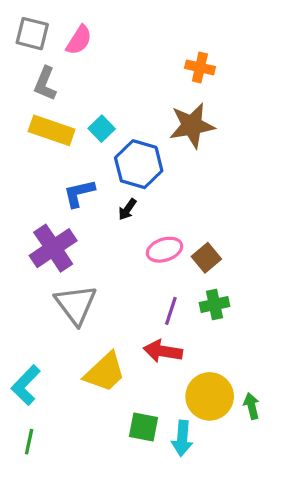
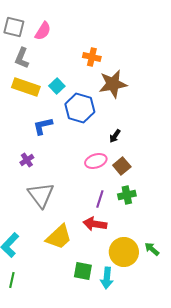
orange cross: (200, 67) -> (92, 57), moved
black arrow: (127, 209) -> (115, 136), moved
purple cross: (53, 248) -> (27, 160), size x0.5
green arrow: (252, 406) -> (152, 249), moved, turned -35

